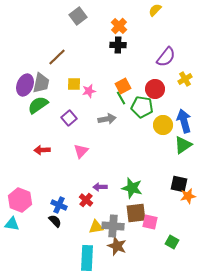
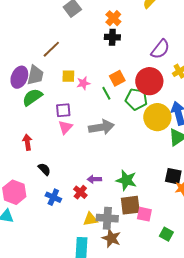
red circle: (155, 89) -> (149, 81), size x1.4
green line: (121, 98) -> (106, 93), moved
purple square: (69, 118) -> (63, 110), turned 35
gray arrow: (107, 119) -> (101, 127), moved, size x1.4
yellow circle: (163, 125) -> (157, 117), size x1.4
red arrow: (42, 150) -> (27, 142), moved, turned 84
pink triangle: (81, 151) -> (65, 127), moved
black semicircle: (55, 221) -> (44, 169), moved

